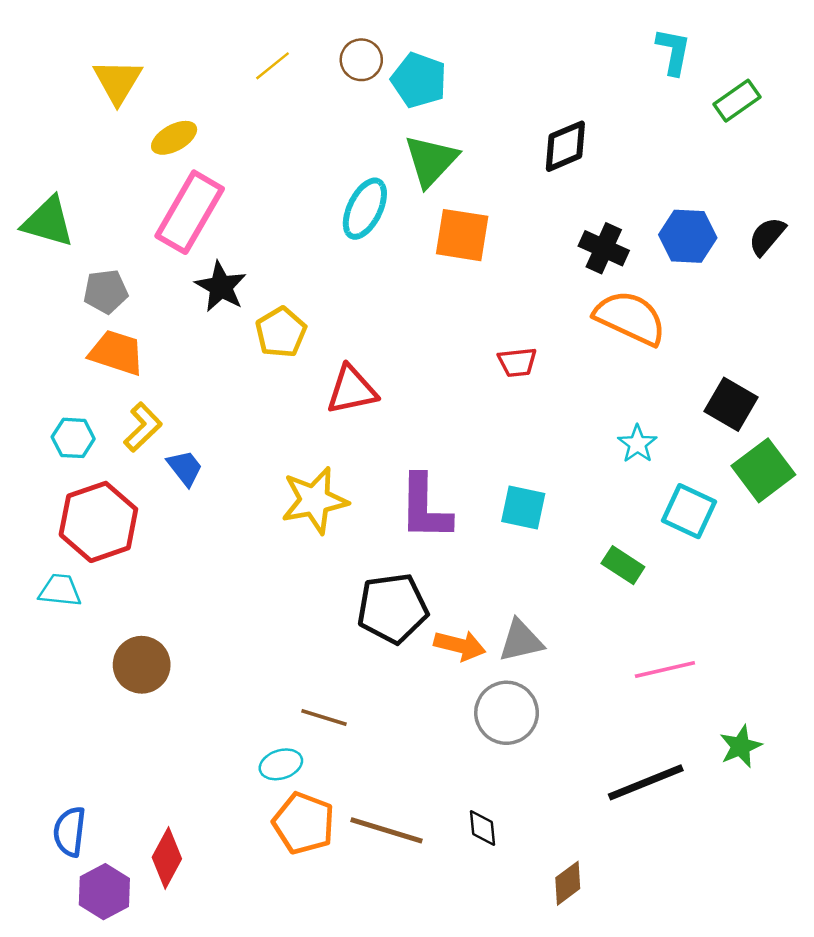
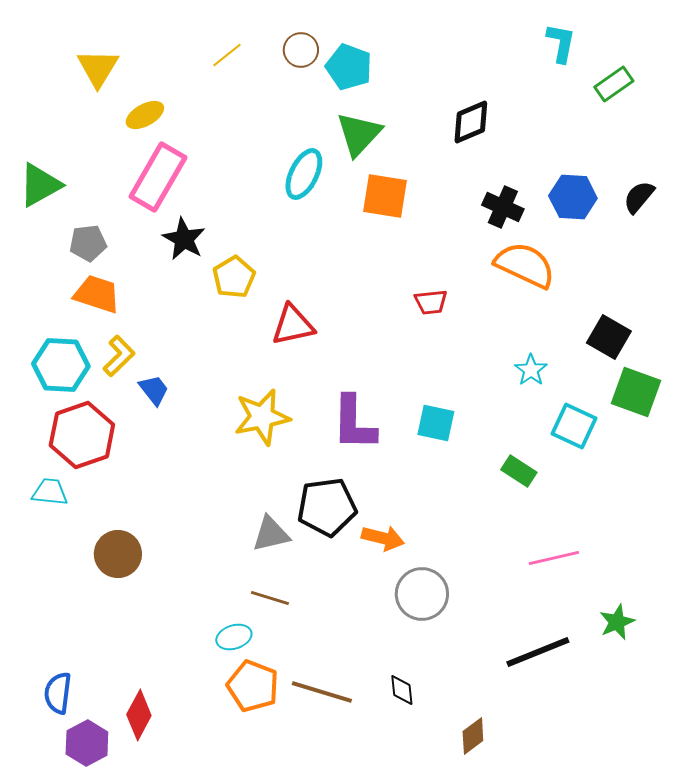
green triangle: (48, 222) -> (40, 185), turned -45
cyan hexagon: (73, 438) -> (61, 365), size x1.6
green square: (763, 470) -> (636, 392), turned -33
gray triangle: (521, 641) -> (271, 534), moved

